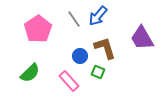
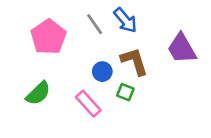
blue arrow: (98, 16) -> (125, 20), turned -80

